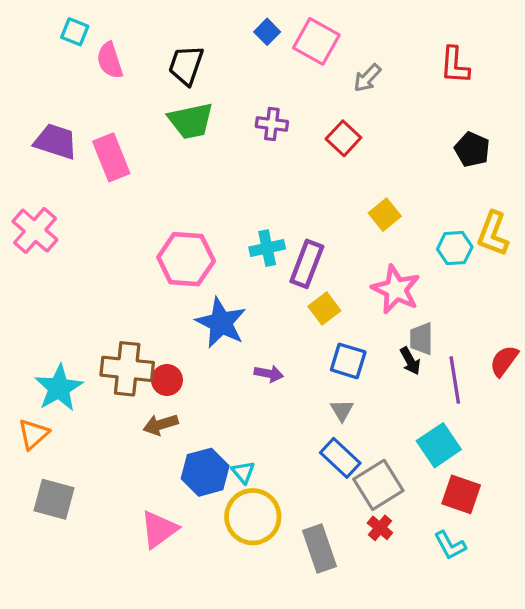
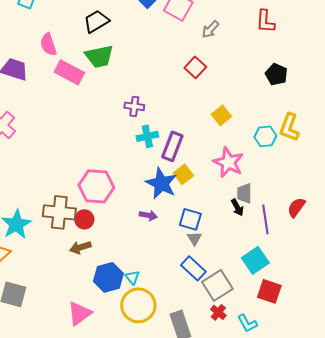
pink semicircle: (110, 60) -> (48, 44), moved
black trapezoid: (186, 65) -> (96, 21), turned 40
purple cross: (272, 124) -> (134, 106), moved
pink rectangle: (111, 157) -> (69, 72), moved, turned -40
pink hexagon: (186, 259) -> (96, 186), moved
blue star: (221, 323) -> (161, 183), moved
blue square: (348, 361) -> (190, 219), moved
cyan L-shape: (450, 545) -> (247, 323), moved

